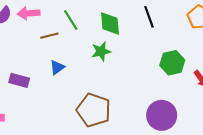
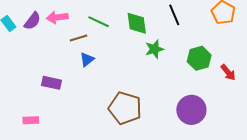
green line: (71, 20) -> (99, 22), turned -30
green star: (101, 51) -> (154, 49), moved
blue triangle: (57, 67) -> (87, 60), moved

